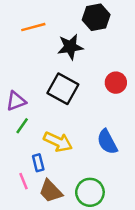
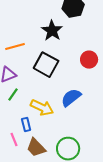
orange line: (33, 27) -> (15, 47), moved
black star: (70, 47) -> (52, 31), turned -30
blue semicircle: (107, 142) -> (71, 98), moved, turned 80

